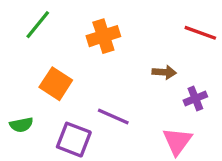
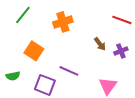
brown arrow: (164, 72) -> (100, 44), turned 48
purple cross: (195, 98) -> (121, 51), moved

